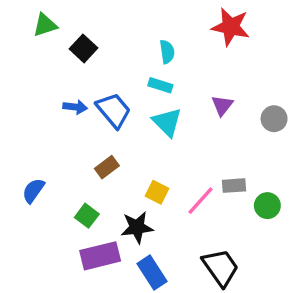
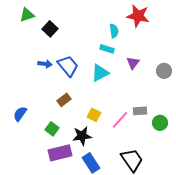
cyan semicircle: (167, 52) -> (114, 31), moved
cyan rectangle: (160, 85) -> (107, 49), moved
cyan triangle: (167, 122) -> (100, 73), turned 48

